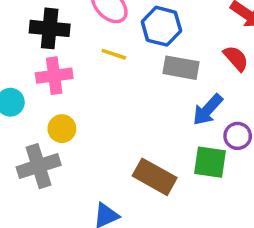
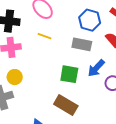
blue hexagon: (161, 26) -> (90, 20), moved
green square: (210, 162) -> (69, 74), moved

